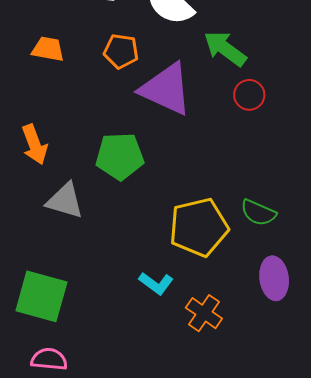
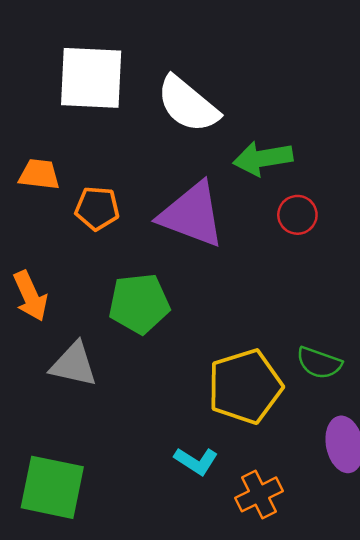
green arrow: (225, 48) -> (263, 158), turned -42
orange pentagon: (121, 51) -> (97, 208), moved
orange cross: (204, 313) -> (259, 494), turned 33

